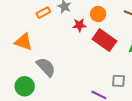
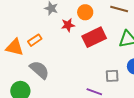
orange rectangle: (43, 13) -> (35, 40), moved
red rectangle: (104, 40) -> (94, 37), turned -55

